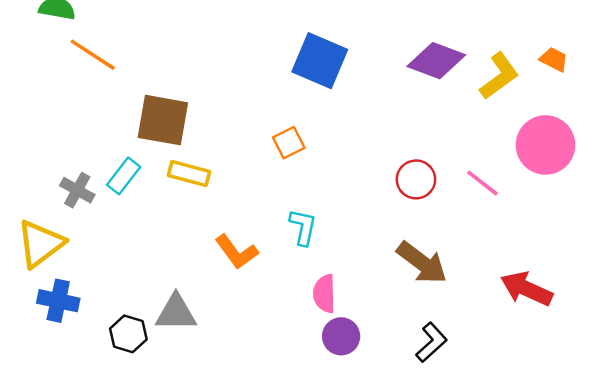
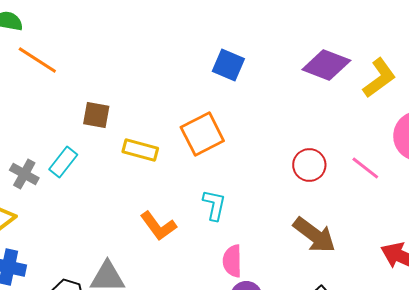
blue square: (320, 61) -> (228, 65), size x0.7
brown square: (163, 120) -> (96, 115), size x0.6
orange square: (289, 143) -> (202, 134), size x1.6
yellow rectangle: (189, 174) -> (140, 150), moved

